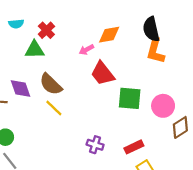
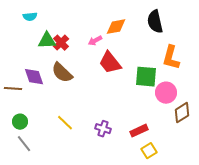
red cross: (46, 30) -> (61, 43), moved
orange L-shape: (156, 51) -> (171, 58), moved
green square: (130, 98) -> (146, 77), moved
yellow line: (54, 108) -> (65, 123), moved

